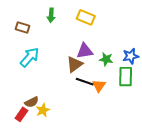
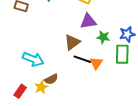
purple triangle: (85, 51) -> (88, 21), moved
cyan arrow: (30, 57) -> (33, 59), moved, turned 70
brown semicircle: (32, 102) -> (51, 79), moved

